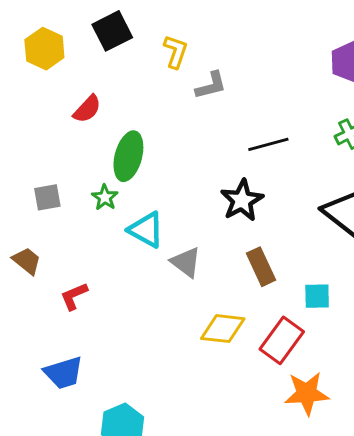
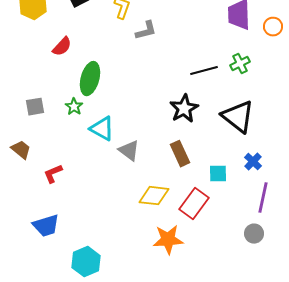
black line: (268, 144) -> (204, 71), moved
black star: (242, 200) -> (184, 109), moved
orange star: (307, 393) -> (168, 240), moved

